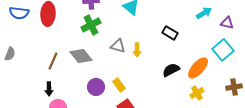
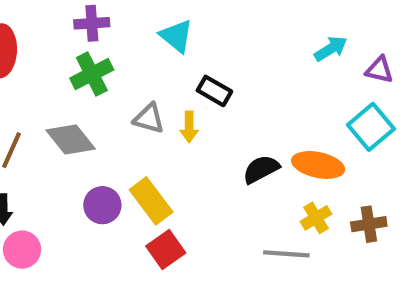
black rectangle: (170, 33) -> (214, 91), moved
orange ellipse: (198, 68) -> (318, 165), turned 60
yellow rectangle: (119, 85) -> (151, 201), size x1.5
brown cross: (234, 87) -> (369, 224), moved

